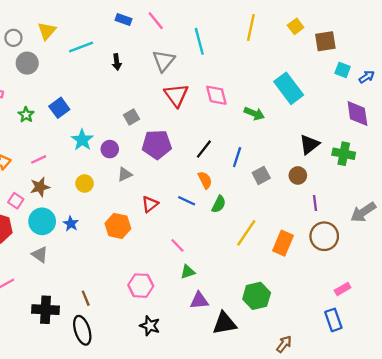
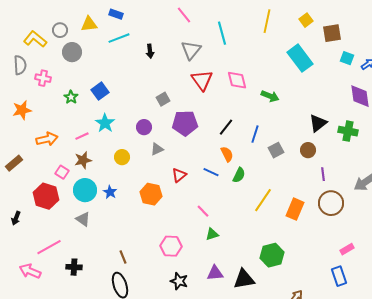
blue rectangle: (124, 19) -> (116, 14), moved
yellow triangle: (47, 31) -> (89, 24), turned 42
cyan rectangle: (289, 88) -> (300, 58), moved
cyan star: (82, 140) -> (105, 123), moved
purple triangle: (199, 300) -> (215, 273), moved
black cross: (46, 310) -> (74, 267), moved, size x0.7

